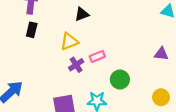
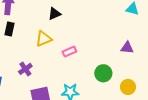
purple cross: (76, 65) -> (25, 69), moved
green circle: (120, 80) -> (103, 73), moved

